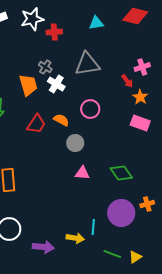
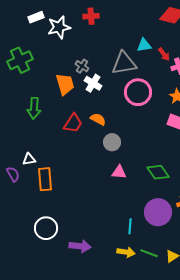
white star: (32, 19) -> (59, 27), moved
cyan triangle: (96, 23) -> (144, 45), moved
red cross: (54, 32) -> (91, 16), moved
red arrow: (127, 81) -> (164, 54), moved
pink circle: (90, 109) -> (138, 92), moved, size x1.4
yellow arrow: (75, 238) -> (126, 252), moved

